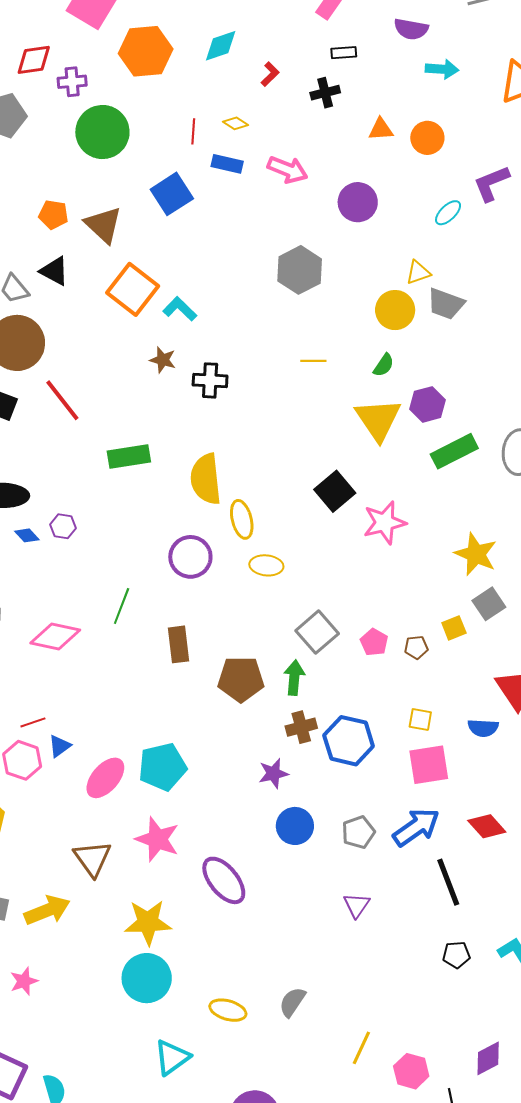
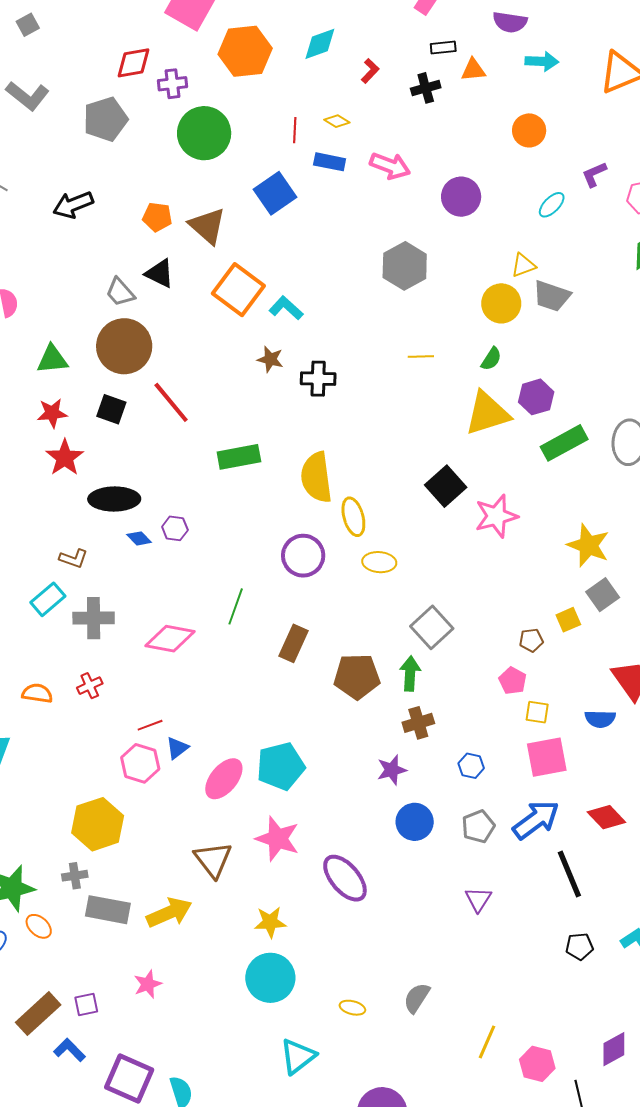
orange triangle: (381, 129) -> (473, 70), moved
purple L-shape: (491, 183) -> (594, 174), size x0.7
yellow triangle: (378, 419) -> (487, 413), turned 48
pink pentagon: (374, 642) -> (513, 681), moved
brown rectangle: (179, 644) -> (294, 643), turned 33
blue hexagon: (349, 741) -> (471, 766), moved, size x0.5
yellow star: (148, 922) -> (270, 922), size x0.7
yellow ellipse: (228, 1010) -> (352, 1008), size x0.7

